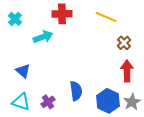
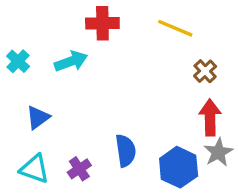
cyan cross: (15, 19) -> (18, 61), moved
blue triangle: (23, 71) -> (38, 118), turned 42
gray star: (132, 102) -> (218, 152), moved

